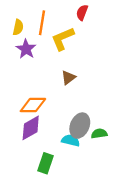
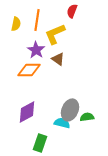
purple star: (26, 49) -> (36, 50), moved
brown triangle: (68, 78) -> (58, 59), moved, turned -48
orange diamond: (33, 105) -> (29, 70), moved

